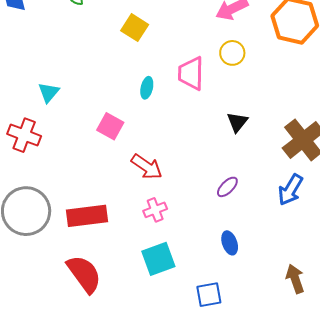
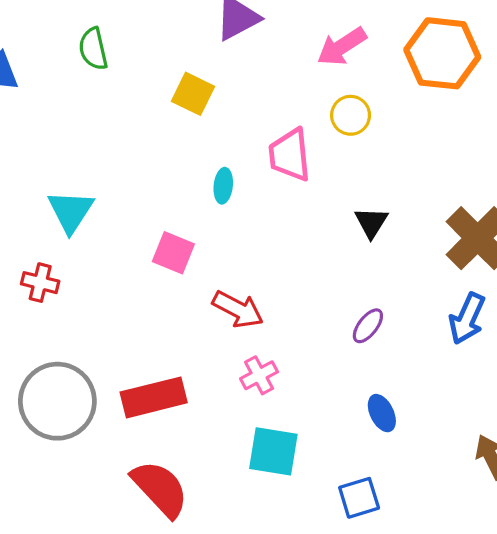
cyan triangle: (49, 92) -> (71, 211), size x1.4
red cross: (24, 135) -> (40, 283), size x0.7
cyan square: (158, 259) -> (273, 451), turned 36

